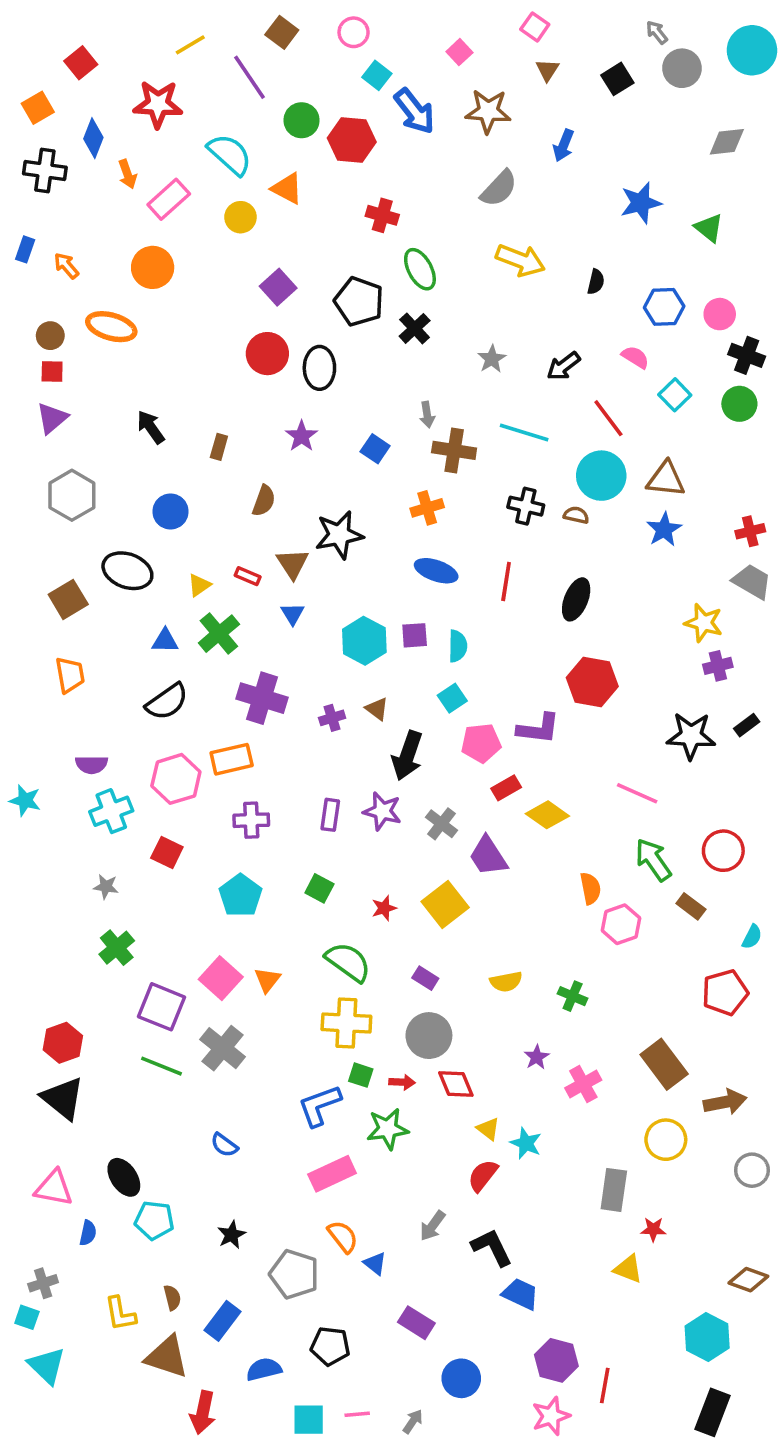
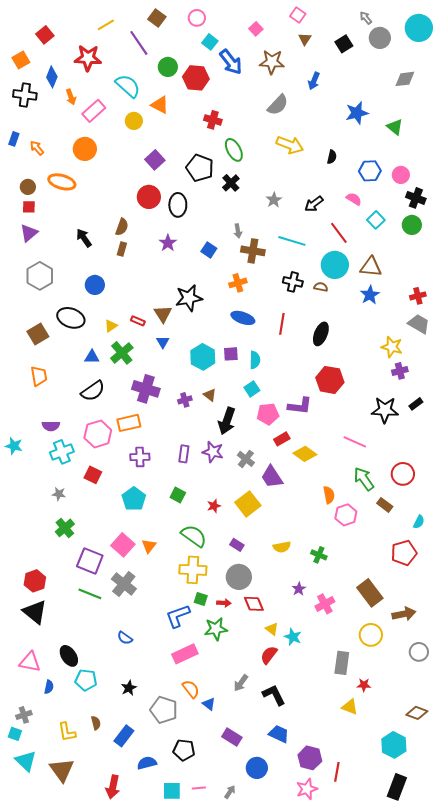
brown semicircle: (264, 501) -> (122, 227), moved
blue trapezoid: (520, 1294) -> (279, 734), moved
brown triangle: (167, 1357) -> (62, 770), moved, turned 36

